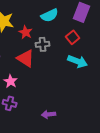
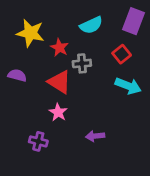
pink star: (11, 81) -> (58, 112), moved
purple arrow: (49, 114) -> (95, 136), moved

